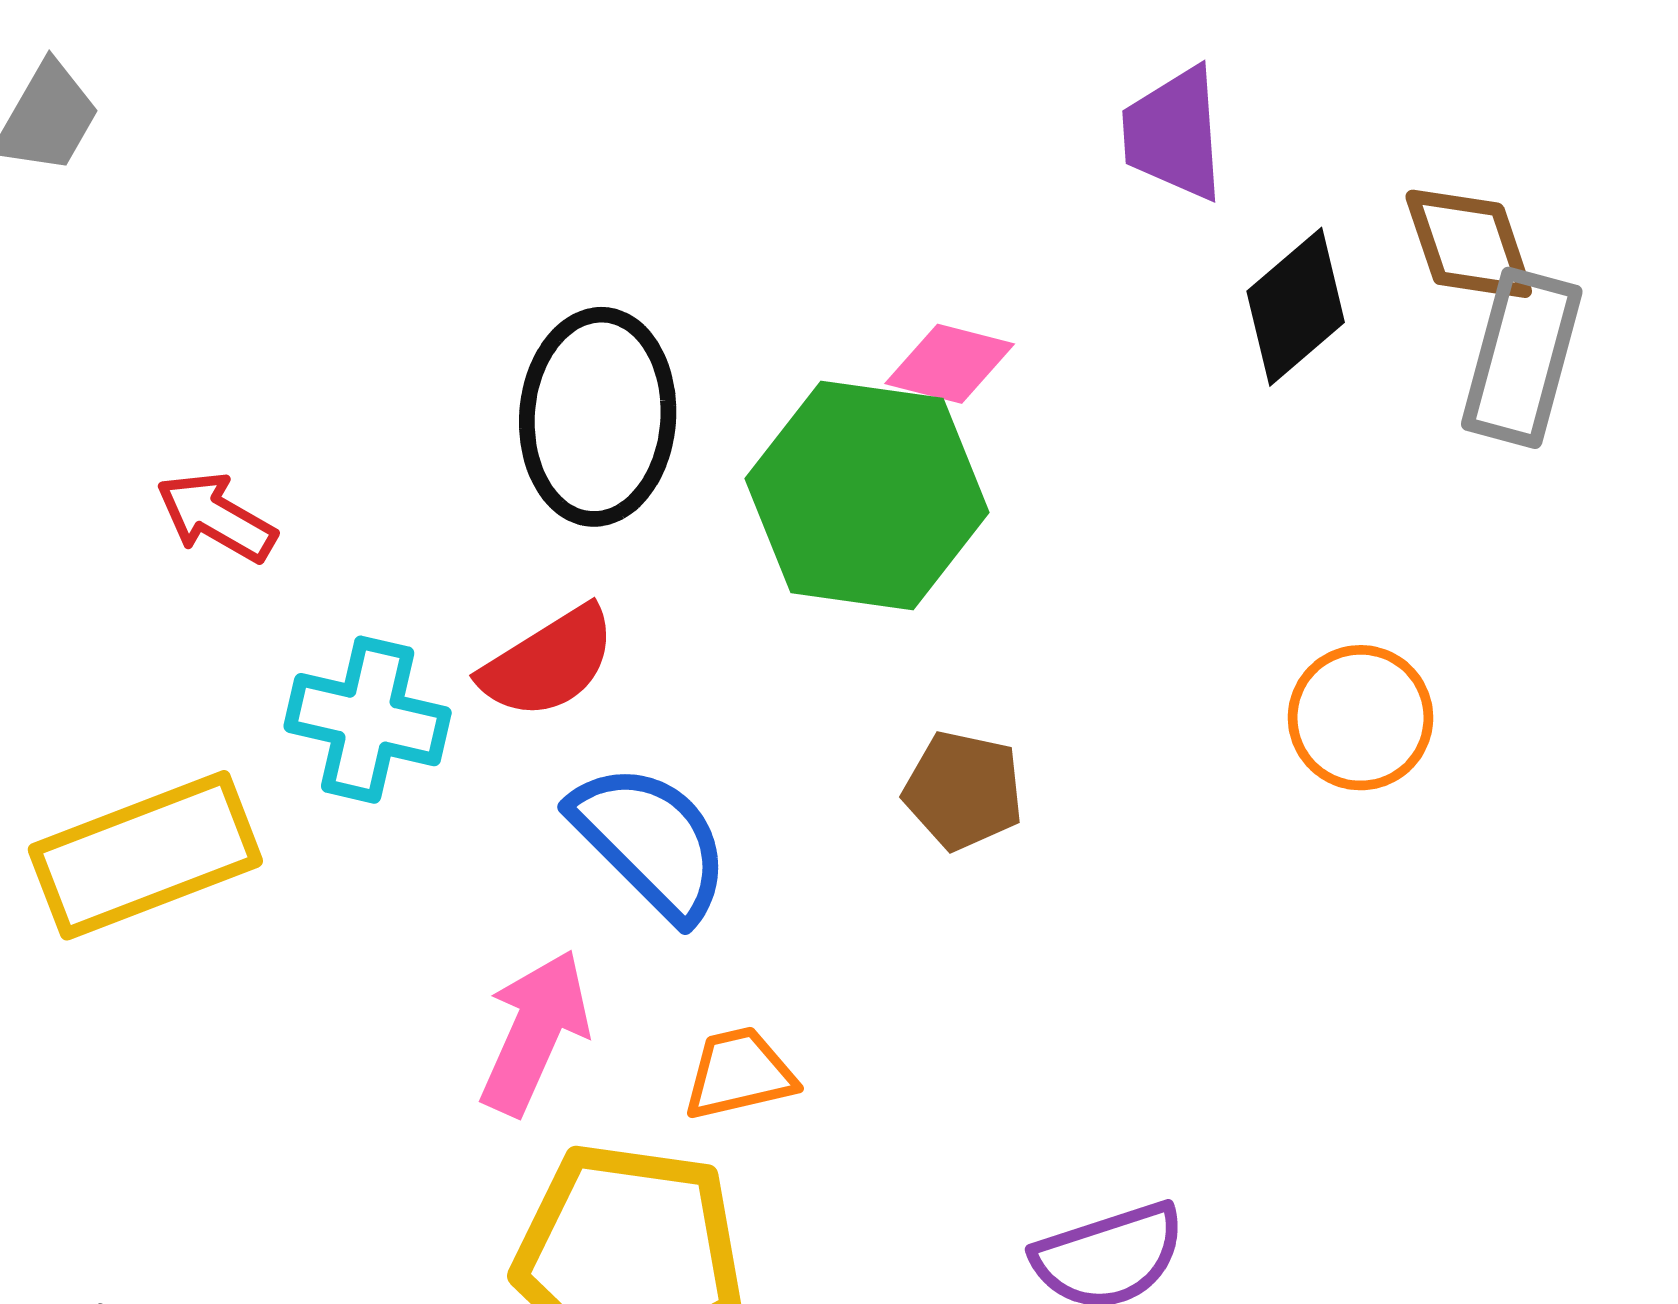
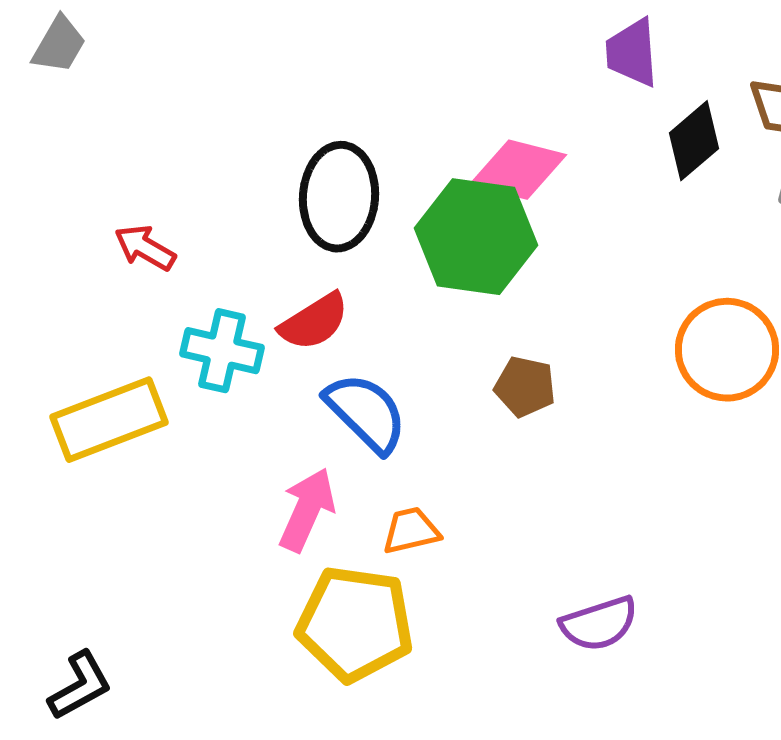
pink diamond: (950, 364) -> (518, 170), size x1.5
orange circle: (1361, 718) -> (727, 350), size x1.4

